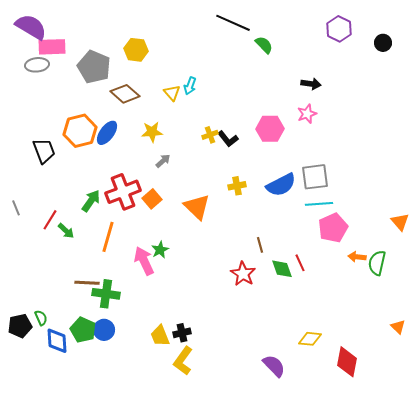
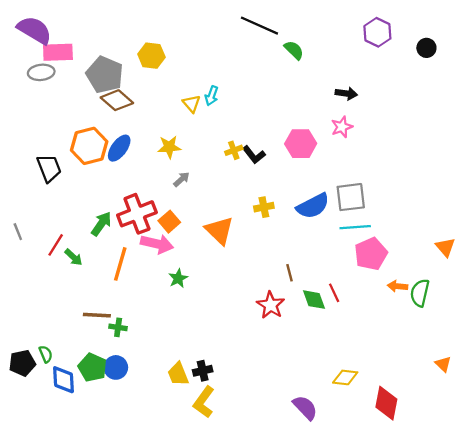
brown diamond: (125, 94) -> (117, 100), moved
pink arrow: (144, 261) -> (157, 244), moved, turned 128
green cross: (106, 294) -> (118, 327), size x0.6

